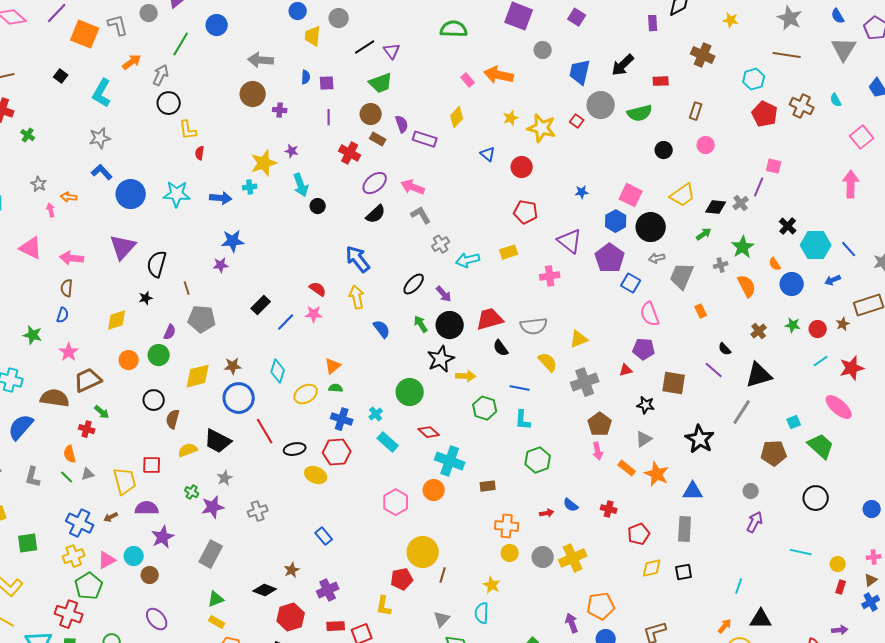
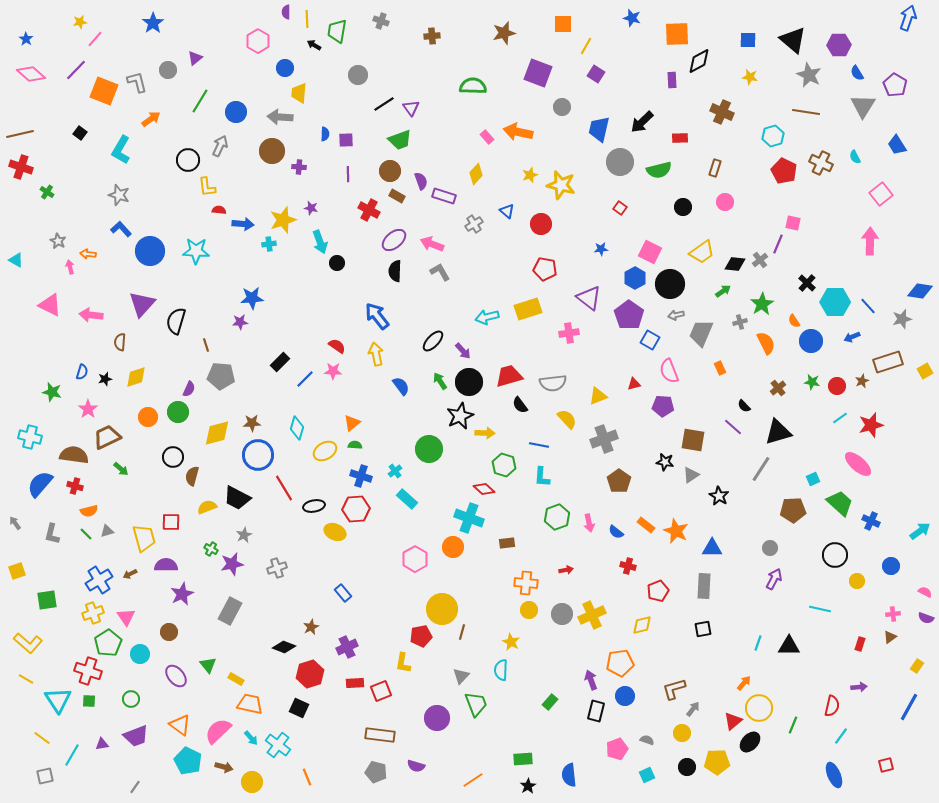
blue circle: (298, 11) -> (285, 68), moved
blue circle: (217, 25) -> (236, 112), moved
yellow trapezoid: (313, 36) -> (299, 93), moved
gray arrow: (161, 75) -> (220, 146), moved
red square: (577, 121) -> (620, 208), moved
gray star: (100, 138) -> (119, 195), turned 30
red semicircle: (200, 153) -> (219, 210), turned 88
blue arrow: (221, 198) -> (243, 224), moved
black semicircle: (376, 214) -> (395, 271), turned 135
gray cross: (441, 244) -> (474, 224), moved
yellow rectangle: (509, 252) -> (528, 309), size x1.5
brown semicircle: (67, 288) -> (120, 342), moved
black star: (146, 298) -> (105, 379), moved
red triangle: (626, 370) -> (634, 384), moved
red cross: (87, 429) -> (75, 486), moved
red diamond: (429, 432) -> (484, 489), moved
gray triangle: (644, 439) -> (691, 475), moved
black star: (700, 439) -> (719, 496), size x0.7
pink arrow: (598, 451) -> (589, 523), moved
orange semicircle: (70, 454) -> (89, 511), turned -90
blue semicircle: (571, 505) -> (616, 532), moved
blue cross: (80, 523) -> (99, 580), turned 32
cyan circle: (134, 556) -> (140, 654), moved
pink triangle: (107, 560) -> (126, 617), turned -36
yellow circle: (838, 564) -> (857, 581), moved
yellow diamond: (652, 568) -> (642, 625), moved
green triangle: (216, 599) -> (208, 665), moved, turned -48
blue cross: (871, 602) -> (871, 521), moved, turned -36
black triangle: (761, 619) -> (789, 646), moved

